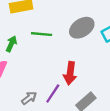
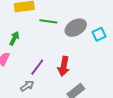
green line: (42, 34) -> (48, 21), moved
purple line: (53, 93) -> (37, 67), moved

